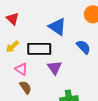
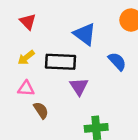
pink triangle: (21, 69) -> (26, 88), moved, turned -32

